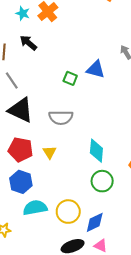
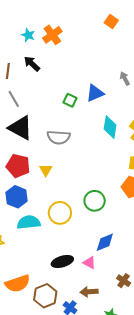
blue triangle: (96, 69) -> (95, 93), turned -42
cyan diamond: (96, 151) -> (110, 127), moved
yellow circle: (68, 212) -> (60, 213), moved
blue diamond: (95, 222) -> (105, 242), moved

